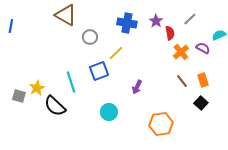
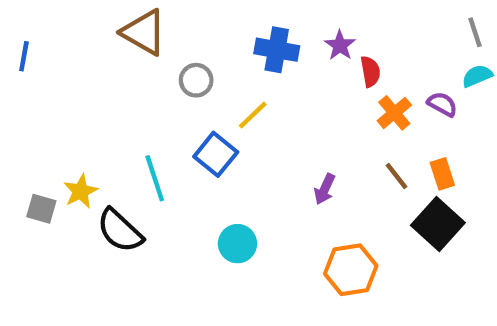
gray line: (190, 19) -> (475, 32), moved, turned -64
blue square: (99, 71) -> (216, 154), turned -30
purple arrow: (137, 87) -> (325, 189), moved
black square: (201, 103) -> (438, 224), size x1.6

